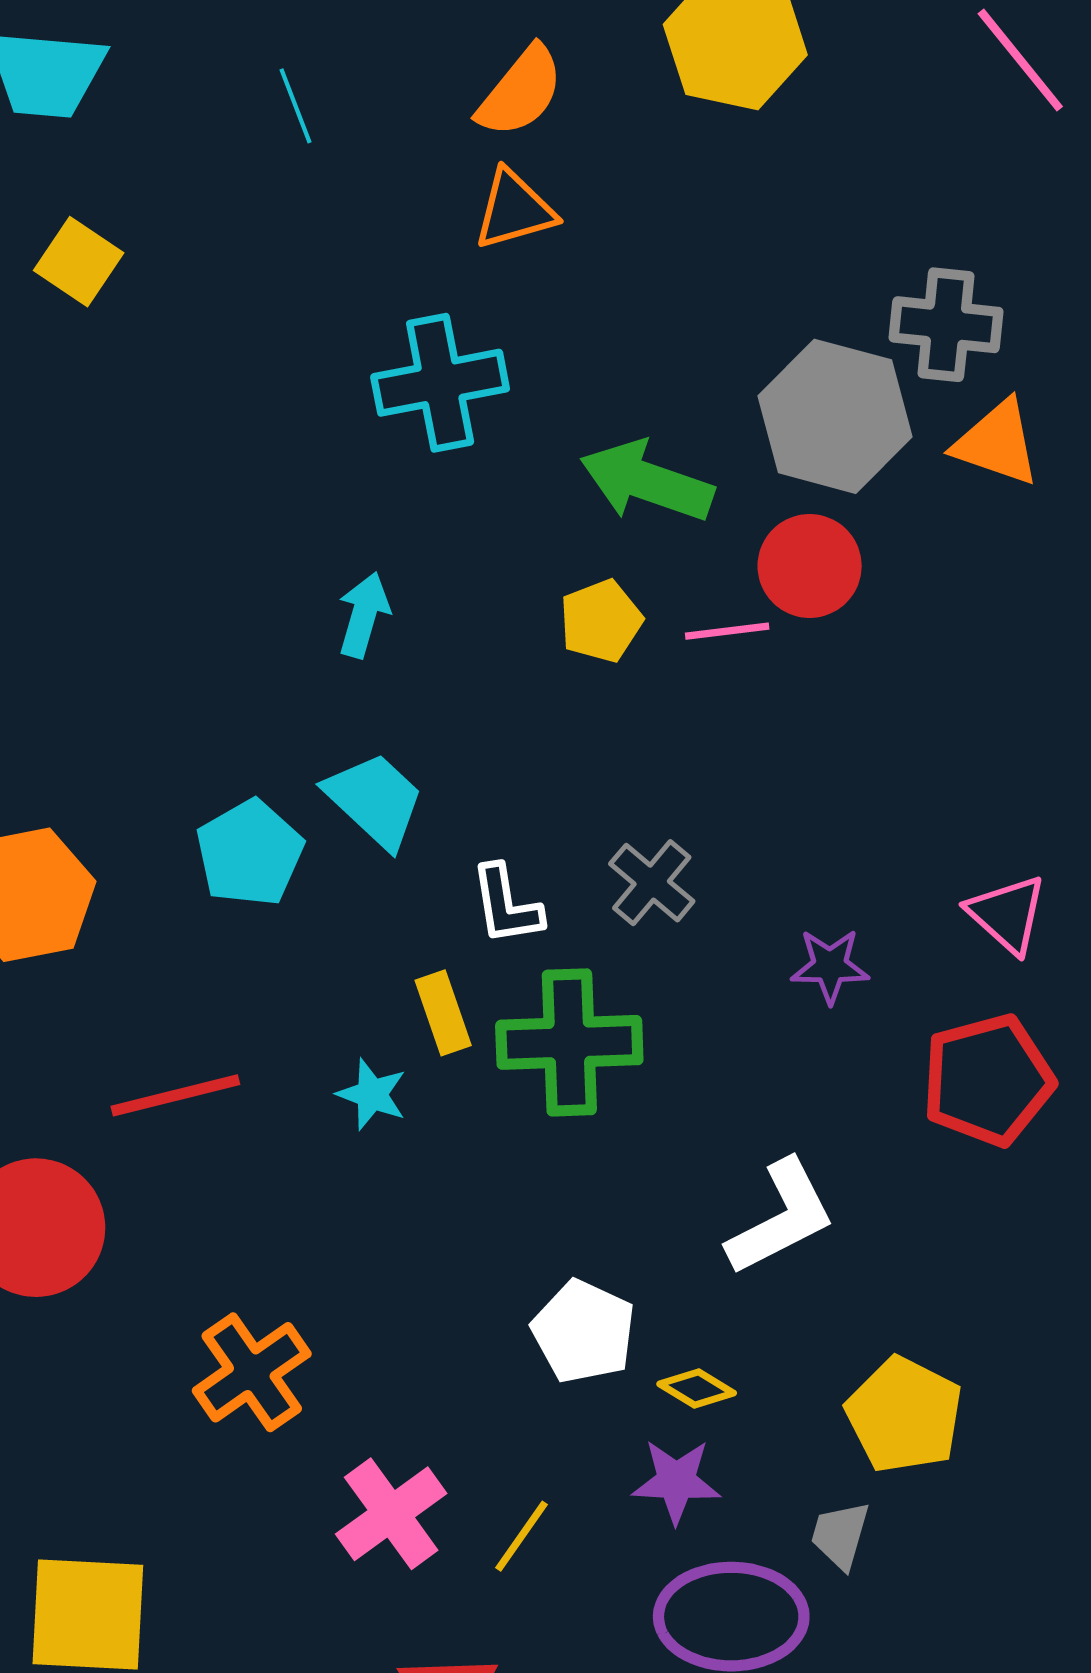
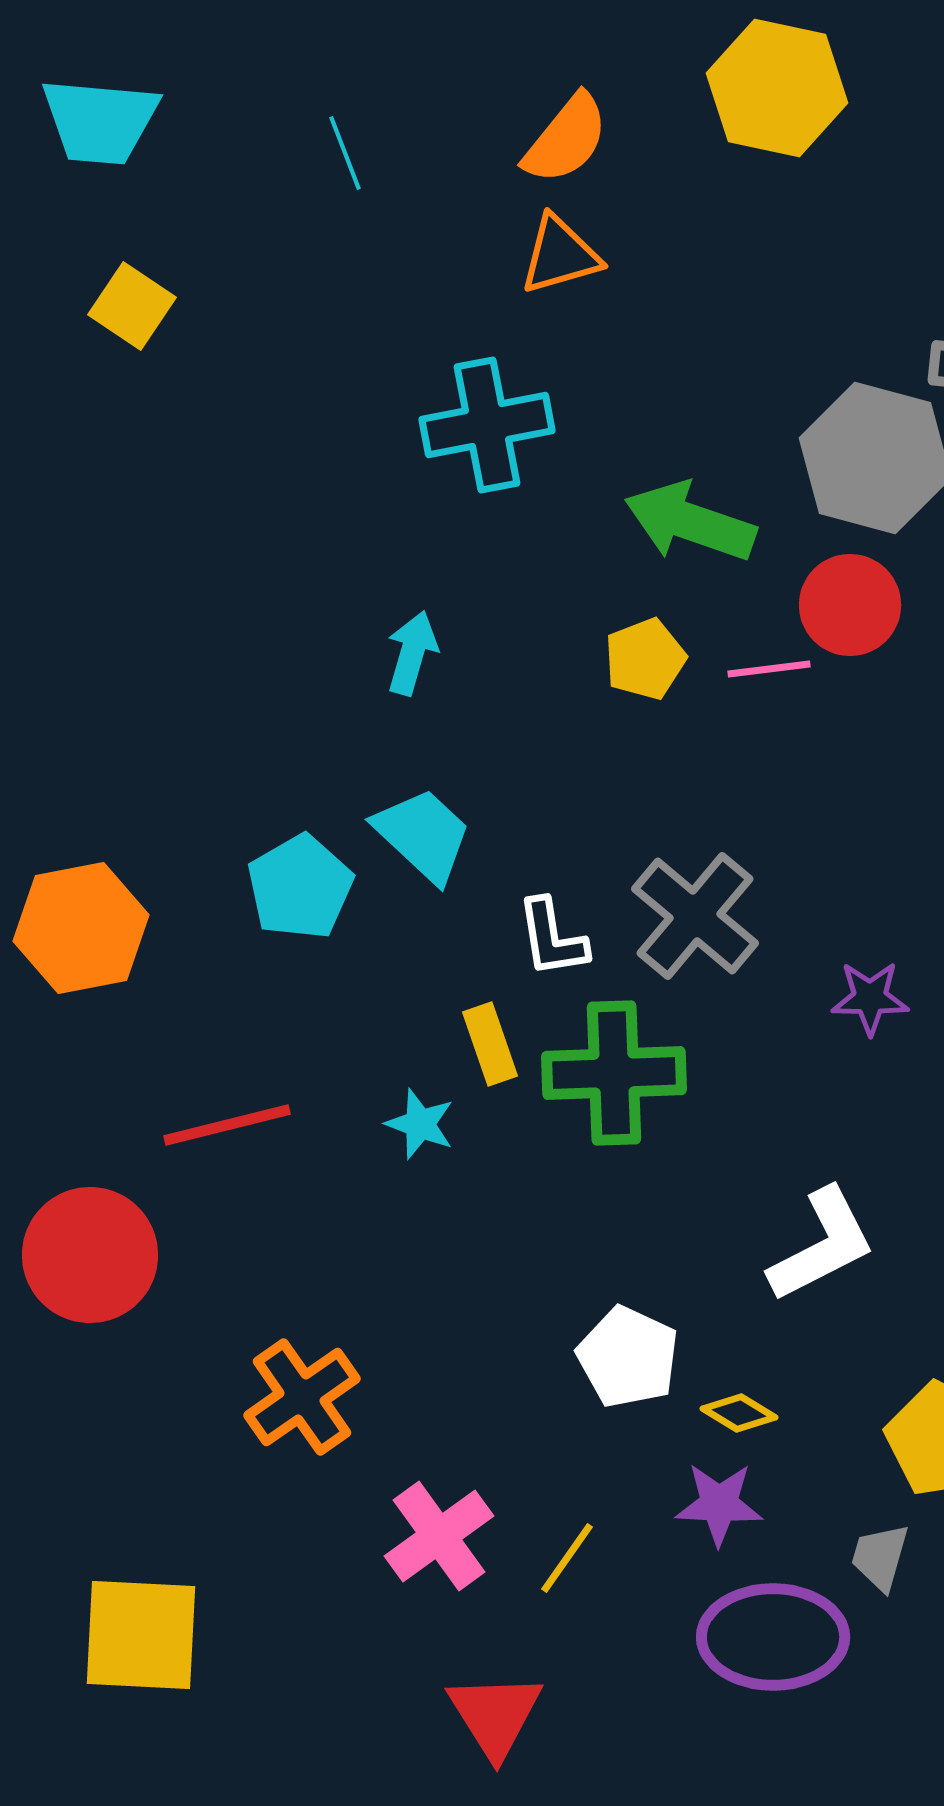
gray cross: (652, 883) -> (695, 916), size x1.5

